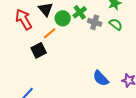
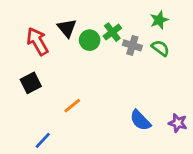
orange line: (50, 33) -> (72, 106), moved
black square: (39, 50) -> (31, 83), moved

